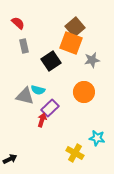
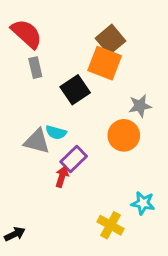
red semicircle: (18, 23) -> (27, 34), size x1.6
gray star: (92, 60) -> (140, 106), moved

